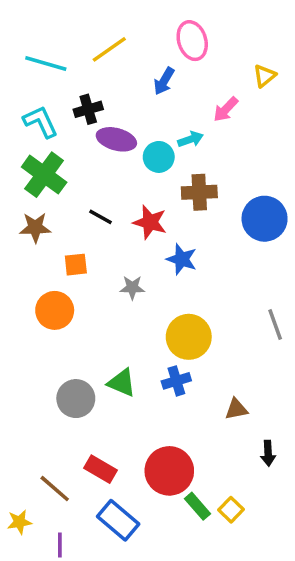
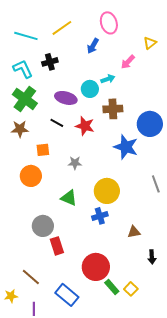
purple ellipse: (116, 139) -> (66, 98), moved
blue star: (182, 259) -> (126, 147), moved, size x1.4
green triangle: (122, 383) -> (69, 198), moved
red rectangle: (101, 469) -> (57, 246), moved, turned 42

